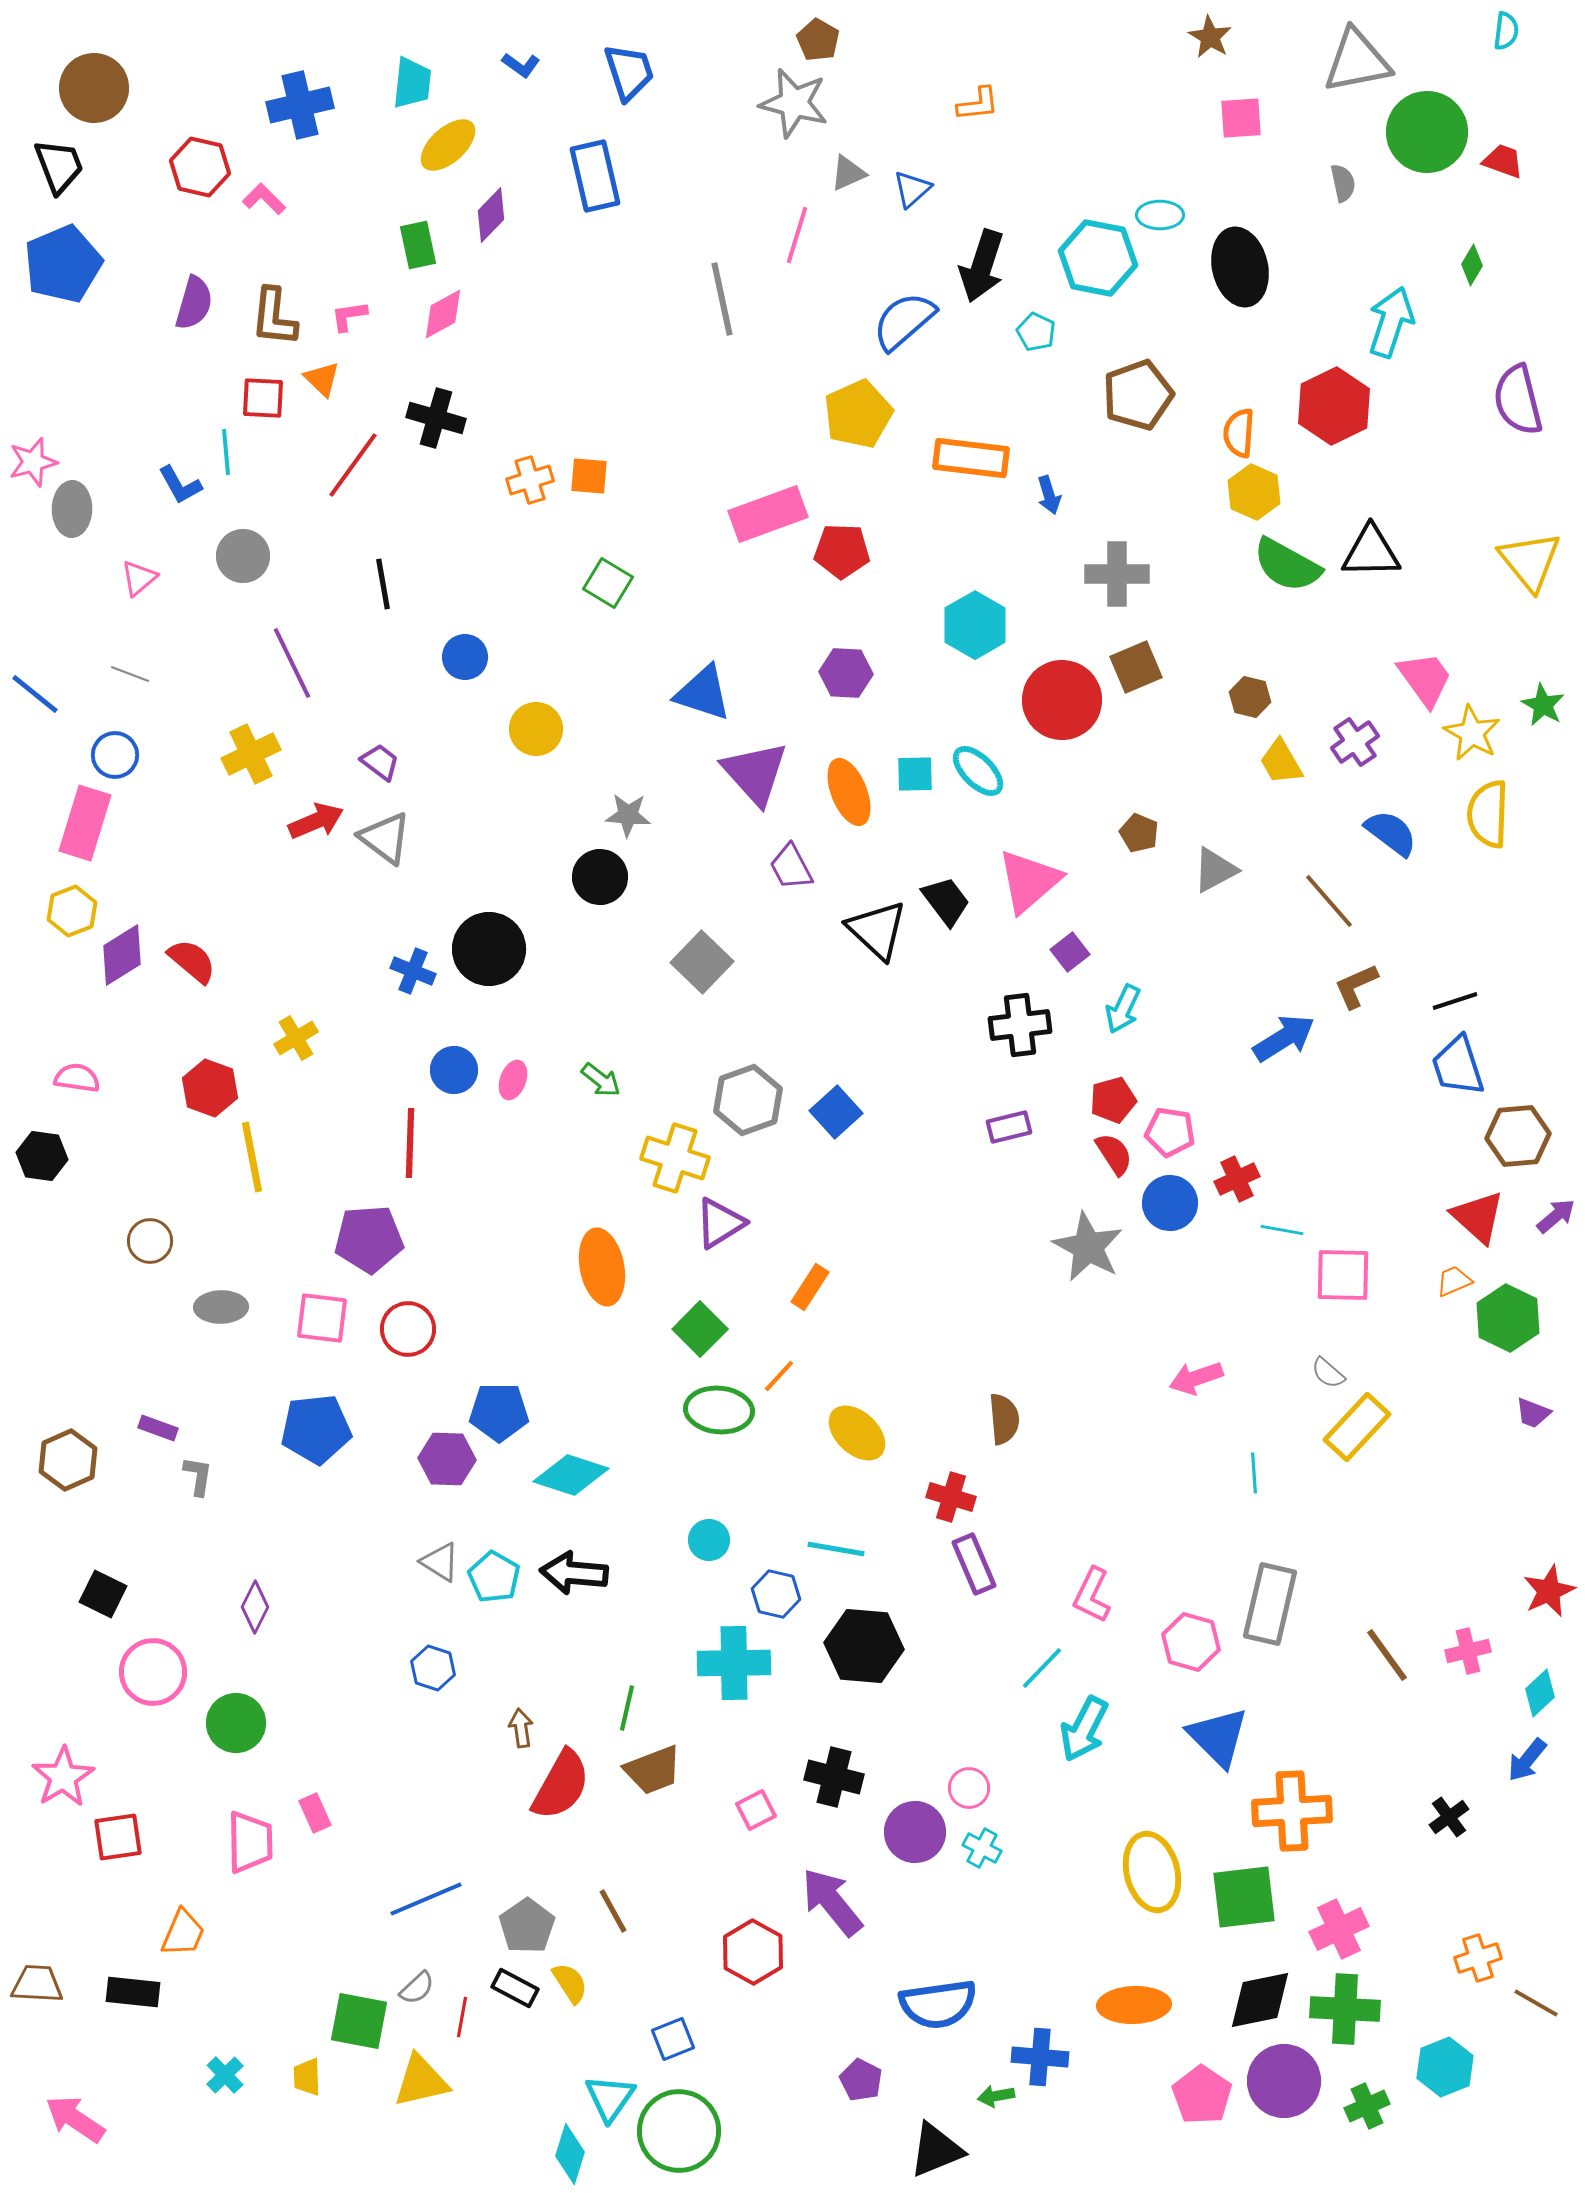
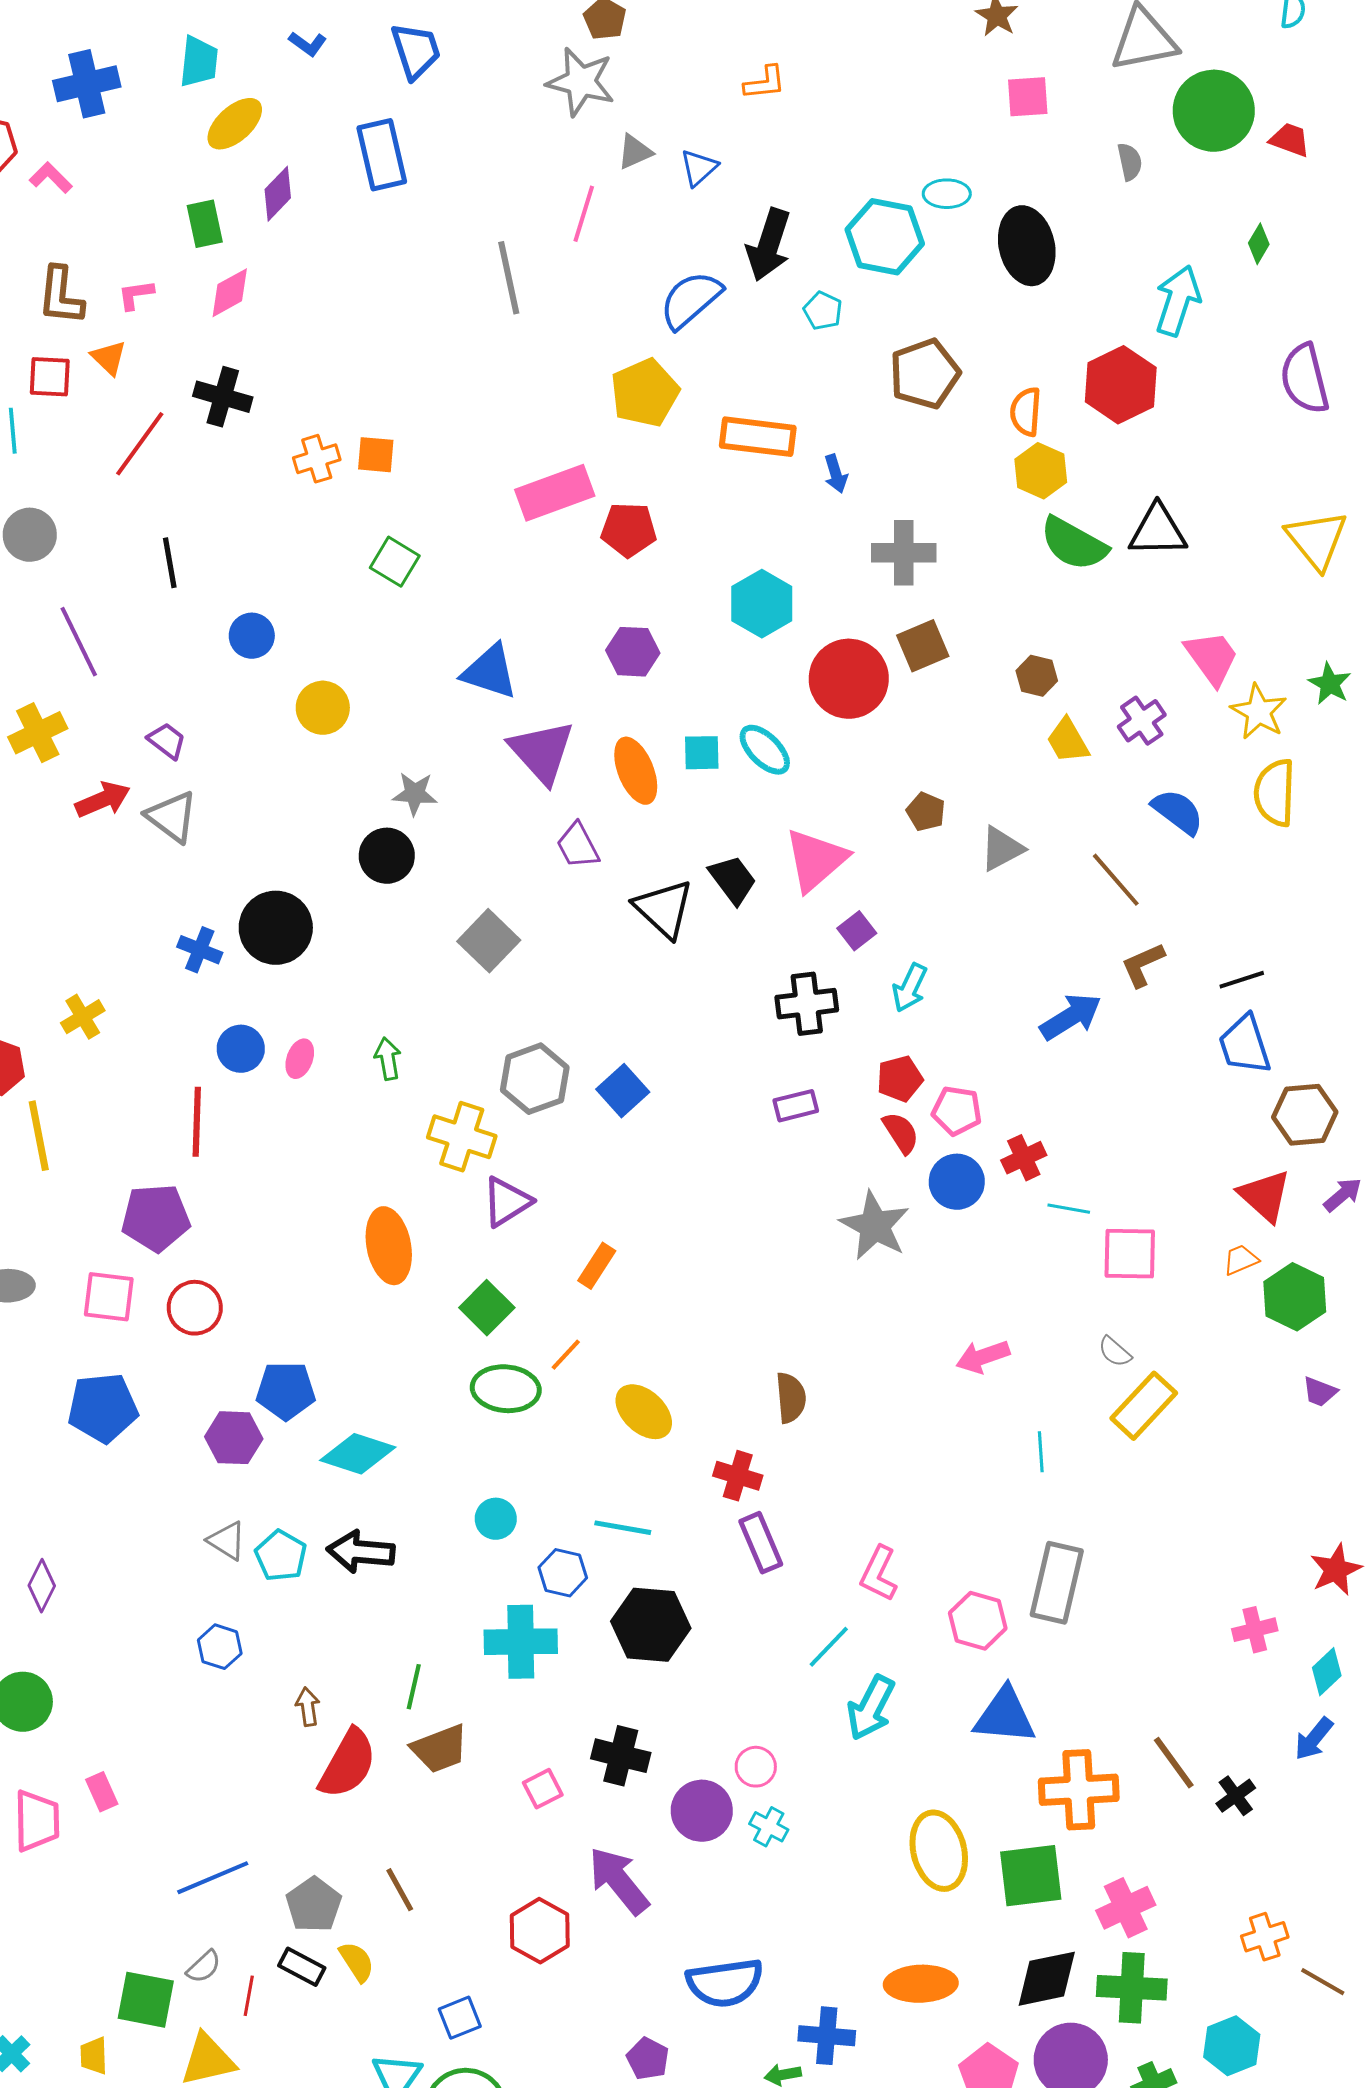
green arrow: (601, 1080) -> (388, 1059), turned -138
brown line: (1387, 1655) -> (1174, 1763), moved
blue triangle: (1218, 1737) -> (1005, 1716), turned -40

